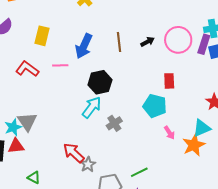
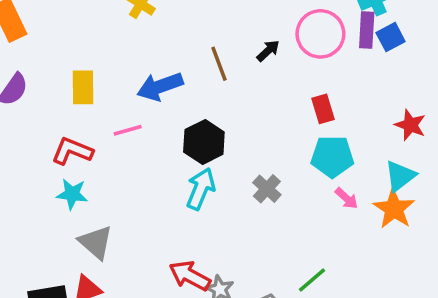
blue arrow: (84, 46) -> (160, 86), turned 60
cyan pentagon: (155, 106) -> (332, 156), moved
gray cross: (114, 123) -> (267, 189), moved
cyan star: (13, 127) -> (72, 194), moved, turned -30

